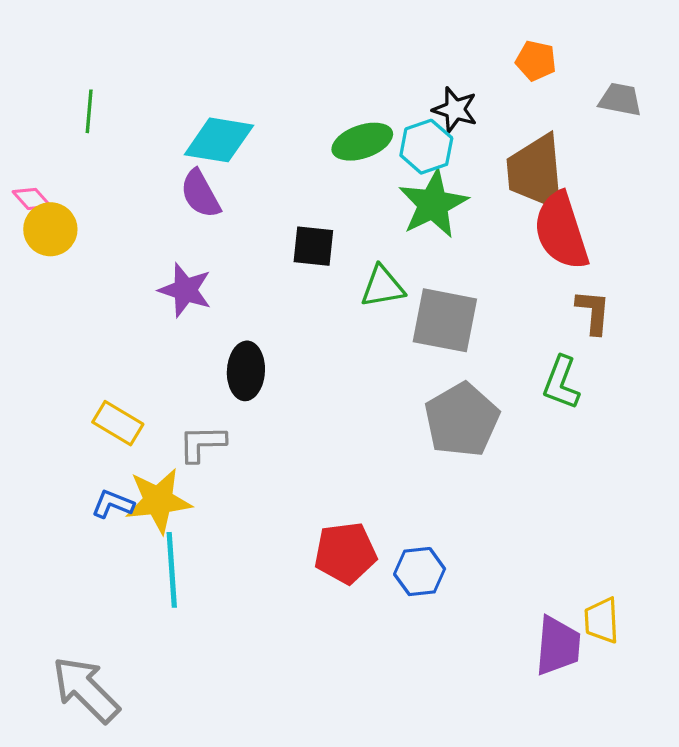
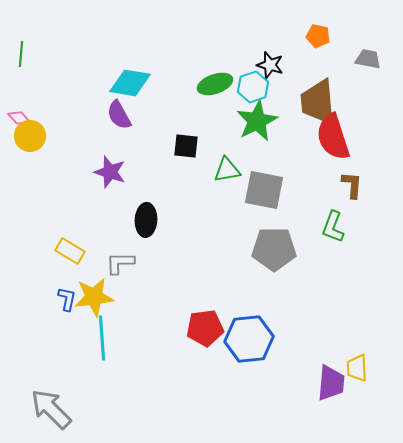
green line: (89, 111) -> (21, 54), moved
gray pentagon: (462, 420) -> (274, 249), turned 30
blue L-shape: (113, 504) -> (67, 299), turned 80
blue hexagon: (420, 572) -> (249, 339), size x1.6

